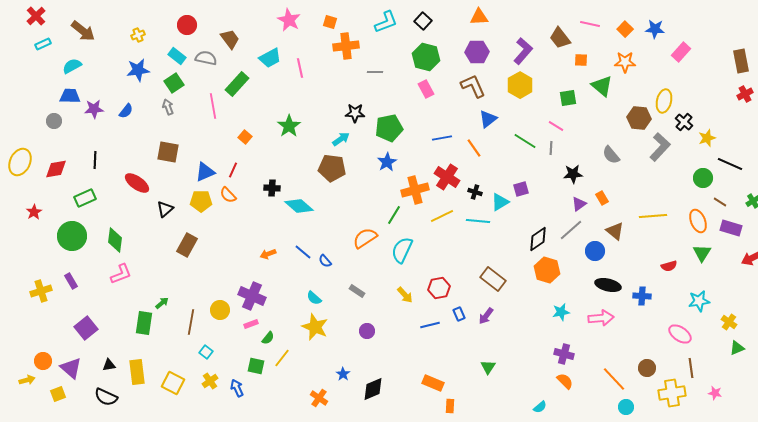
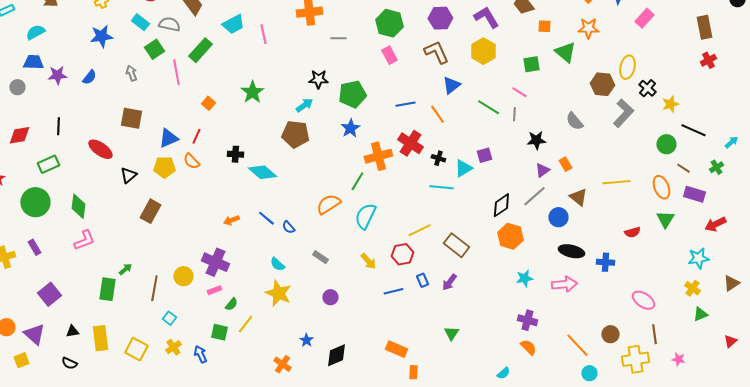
purple L-shape: (523, 51) -> (486, 17), turned -72
green square: (174, 83) -> (154, 49), moved
yellow line: (442, 216) -> (419, 230), moved
cyan star: (699, 301) -> (698, 258), moved
black semicircle: (106, 397) -> (69, 363), size x0.7

